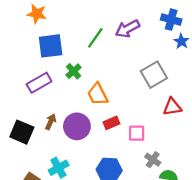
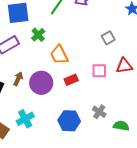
gray square: (154, 75) -> (108, 38), size x0.6
pink square: (137, 133) -> (99, 71), moved
gray cross: (153, 160) -> (99, 112), moved

